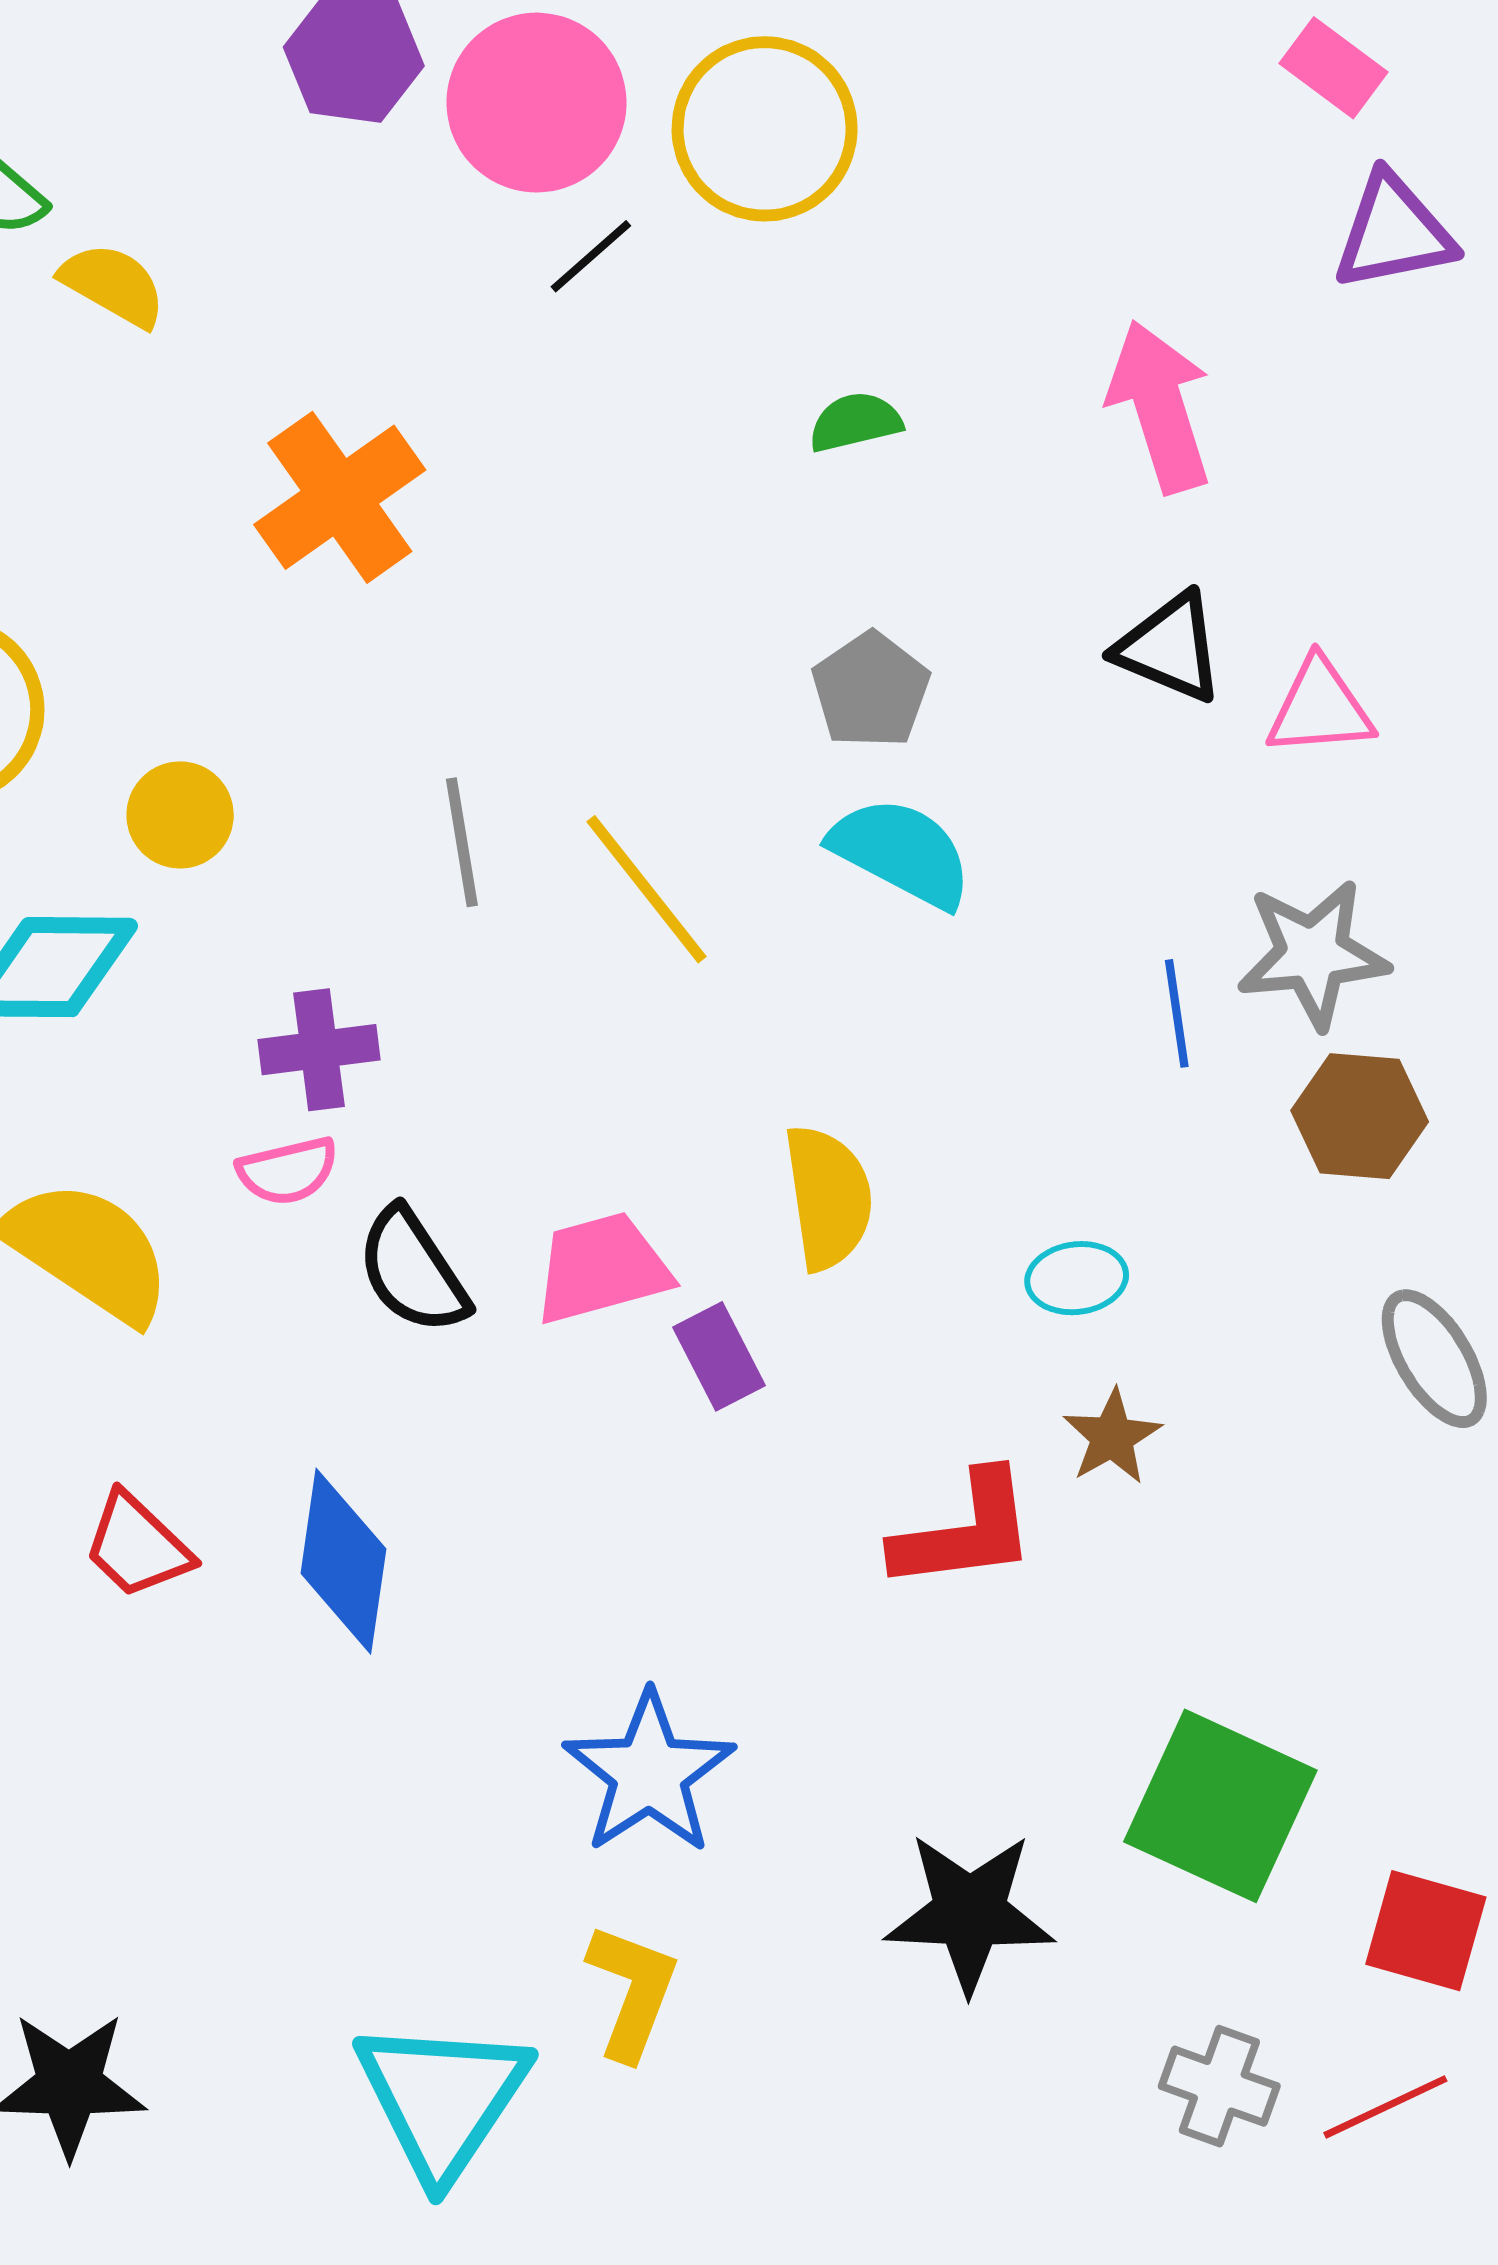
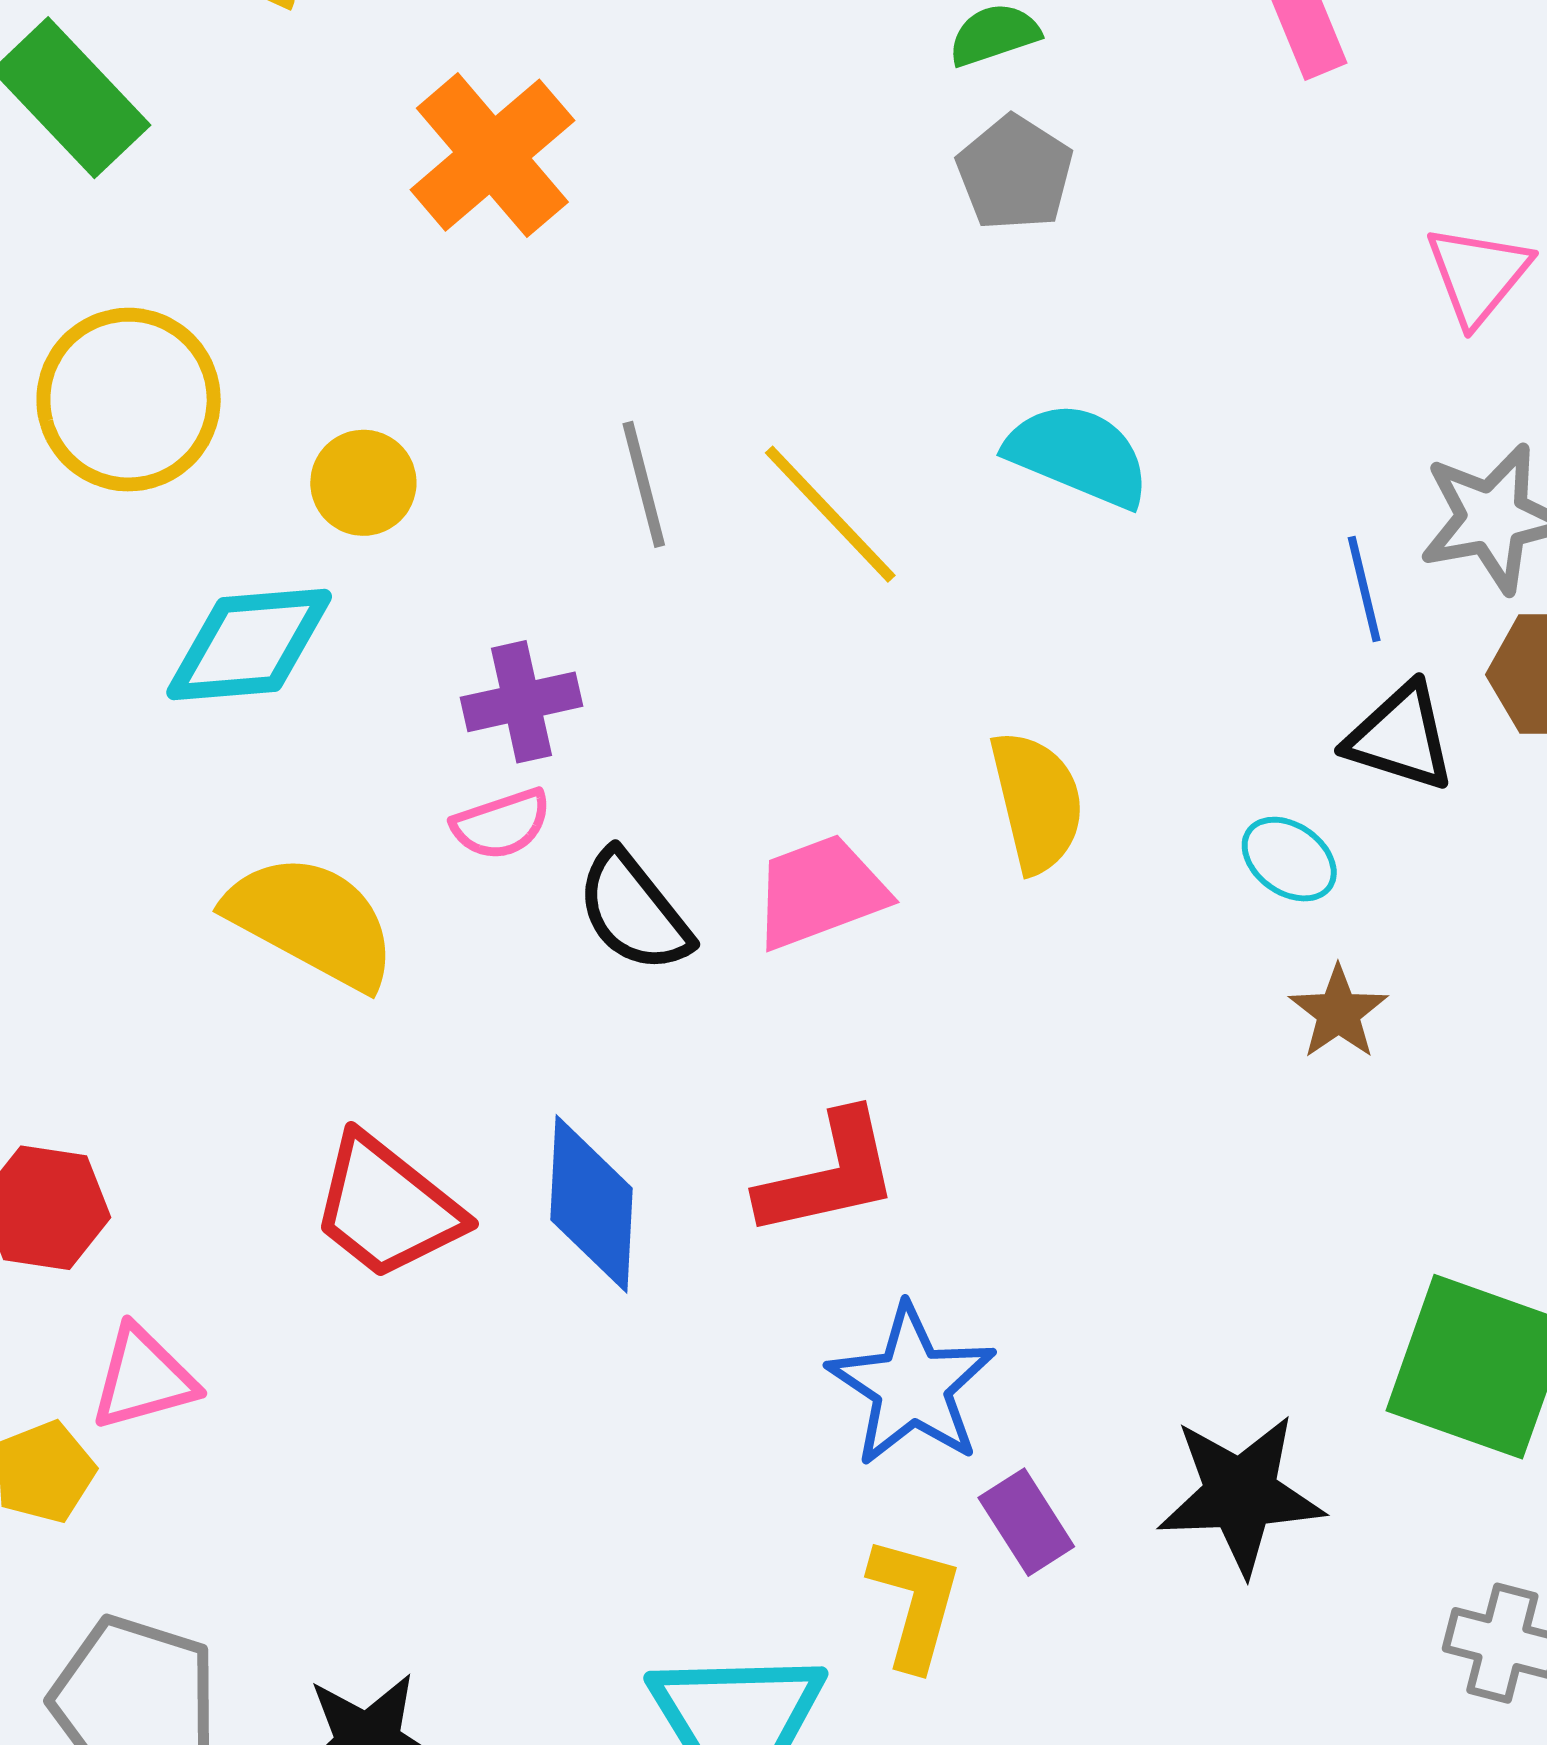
black triangle: (1170, 648) -> (1400, 737), moved
gray pentagon: (871, 690) -> (1015, 173), moved
pink triangle: (1320, 708) -> (1478, 275), turned -41
cyan ellipse: (1077, 1278) -> (1289, 859), turned 48
purple rectangle: (719, 1356) -> (1026, 1522), moved
red L-shape: (965, 1531) -> (829, 1175), moved
red trapezoid: (137, 1546) -> (387, 1207), size x1.4

